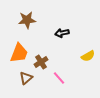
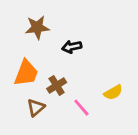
black arrow: (62, 33) -> (72, 47), moved
yellow semicircle: (88, 56) -> (113, 92), moved

